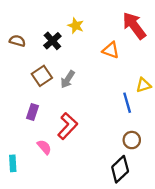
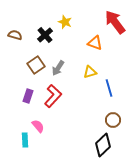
yellow triangle: (143, 85) -> (90, 72), moved
red L-shape: (68, 126) -> (53, 96), moved
cyan rectangle: (13, 163) -> (25, 140), moved

